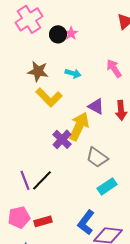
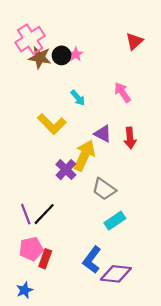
brown star: (38, 71) -> (40, 58), moved
cyan arrow: (73, 73) -> (78, 98), turned 35
pink pentagon: (19, 217) -> (31, 249), moved
red rectangle: (43, 221) -> (45, 259), turned -54

